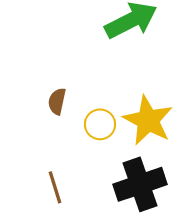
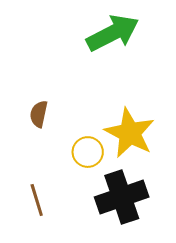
yellow circle: (100, 124) -> (88, 152), moved

